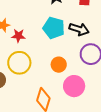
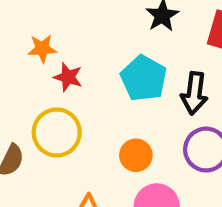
black arrow: (79, 29) -> (194, 93), turned 66

